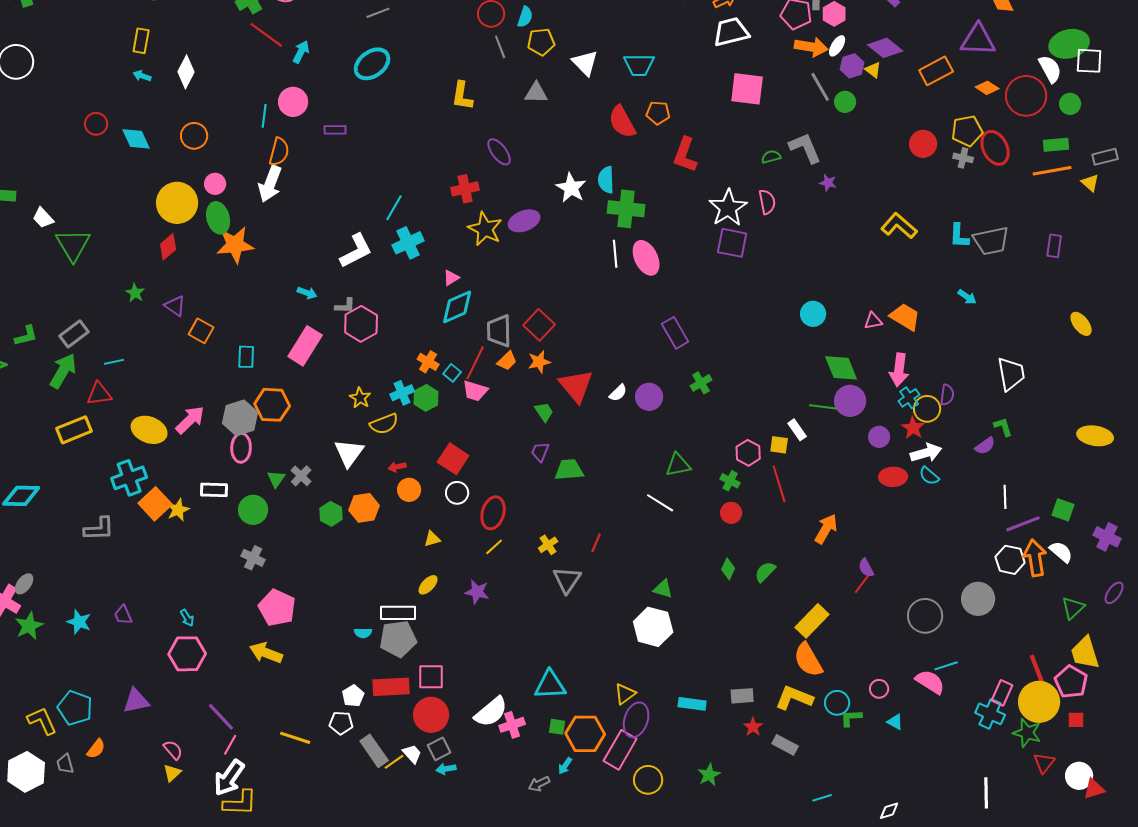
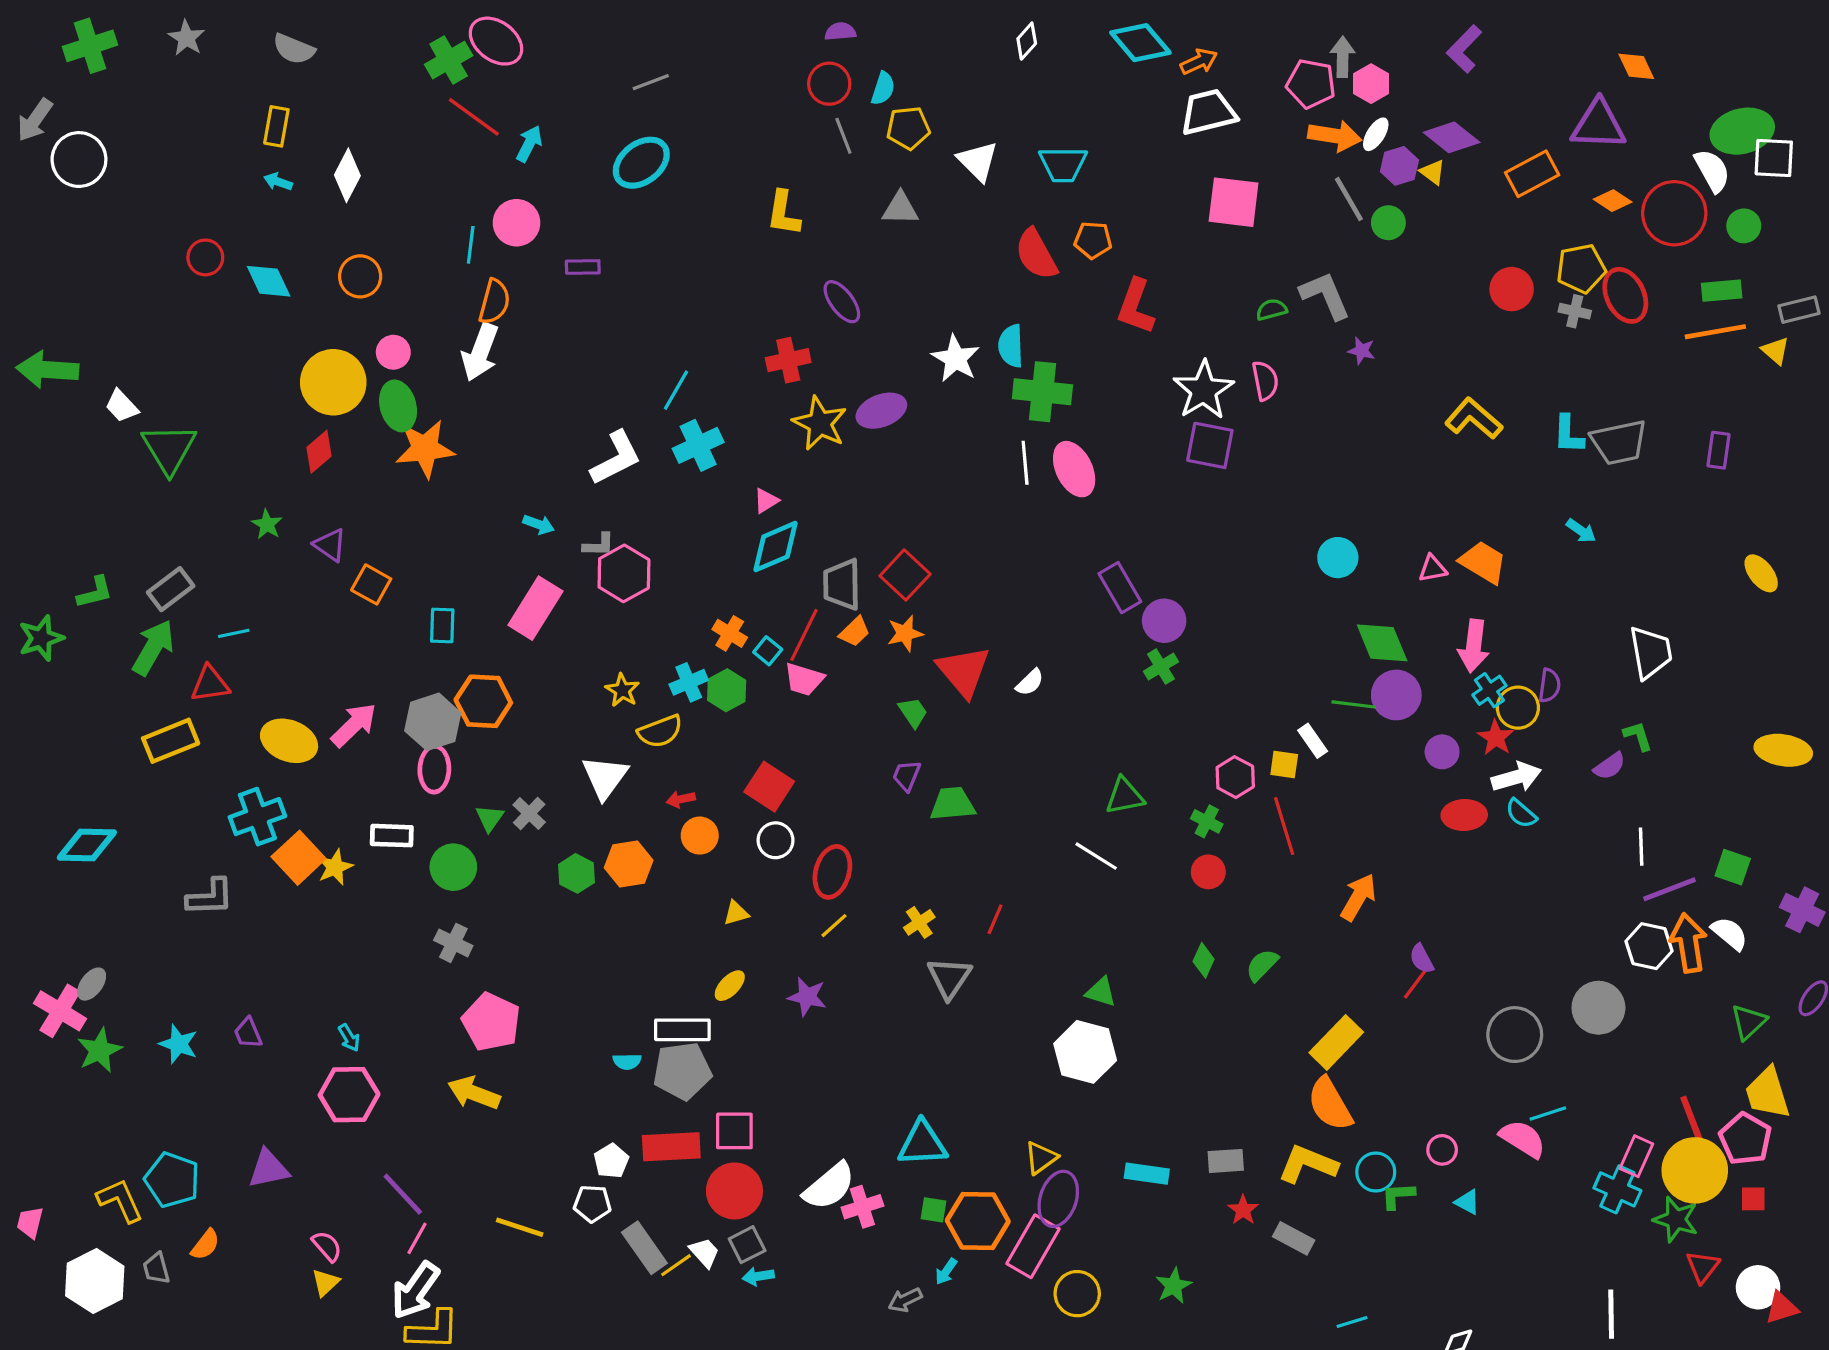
purple circle: (649, 397) -> (1164, 621), moved

